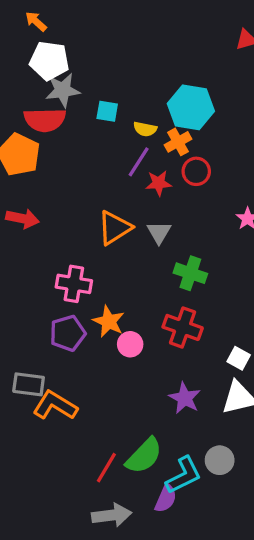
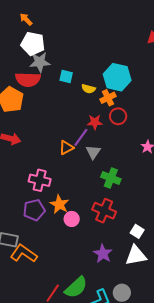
purple line: (139, 162) -> (81, 137), moved
orange triangle: (115, 228) -> (66, 148), size x0.7

